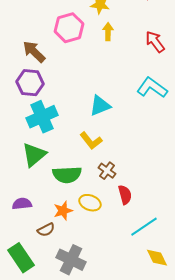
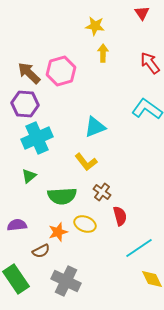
pink hexagon: (69, 28) -> (61, 71), moved
green triangle: (34, 155) -> (29, 176), size x0.6

